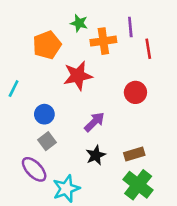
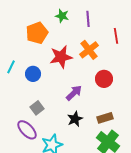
purple line: (130, 27) -> (88, 19), moved
orange cross: (103, 41) -> (89, 50), moved, turned -30
red circle: (135, 92) -> (104, 79), moved
blue circle: (44, 114) -> (33, 74), moved

